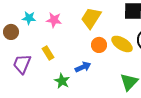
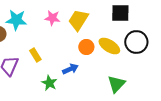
cyan star: (29, 18) -> (16, 20), size x1.5
pink star: (54, 20) -> (52, 18), moved

